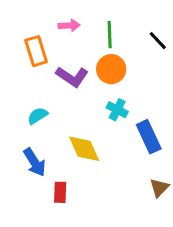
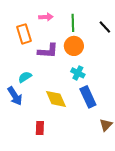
purple L-shape: (72, 77) -> (48, 51), turned -30
blue rectangle: (149, 137) -> (88, 97), moved
blue arrow: (35, 162) -> (15, 96), moved

